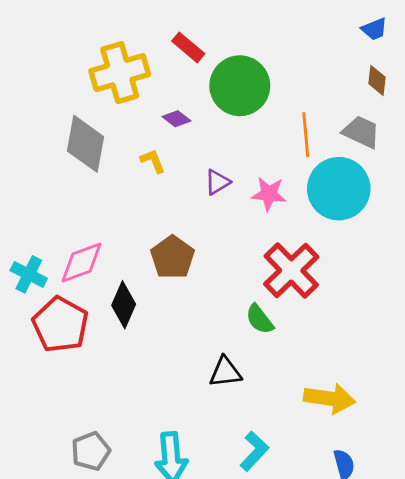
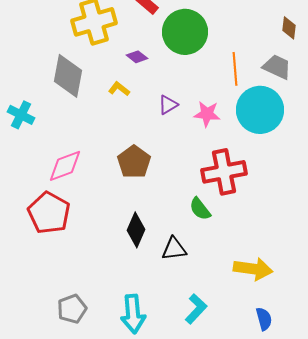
yellow L-shape: (153, 161) -> (119, 89), turned -30
red cross: (291, 270) -> (224, 172), turned 33
cyan cross: (29, 274) -> (21, 115), moved
black diamond: (124, 305) -> (136, 230), moved

